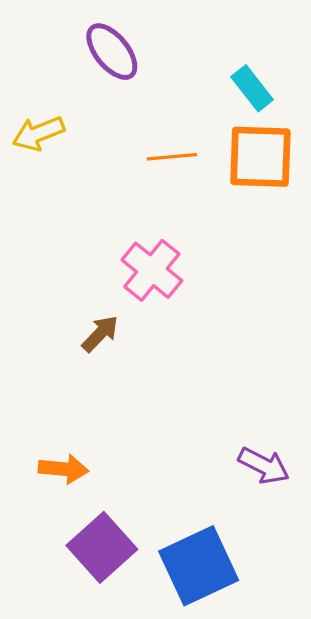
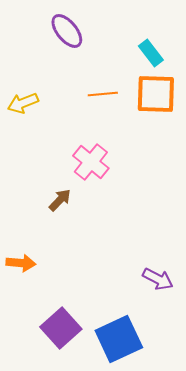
yellow arrow: (38, 133) -> (23, 103), moved
orange arrow: (63, 469) -> (21, 263), moved

